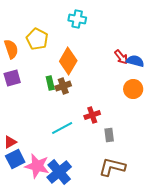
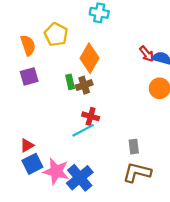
red cross: (92, 115) -> (91, 116), moved, turned 35
gray rectangle: (109, 135) -> (134, 147), moved

